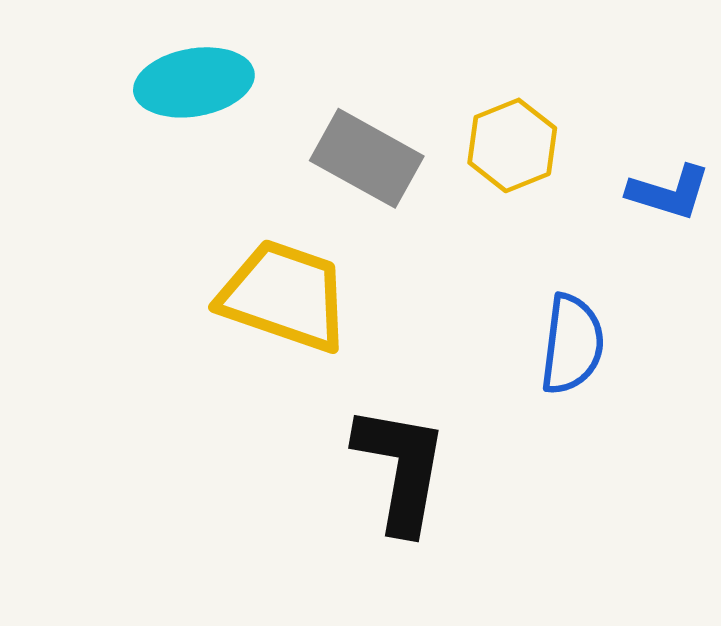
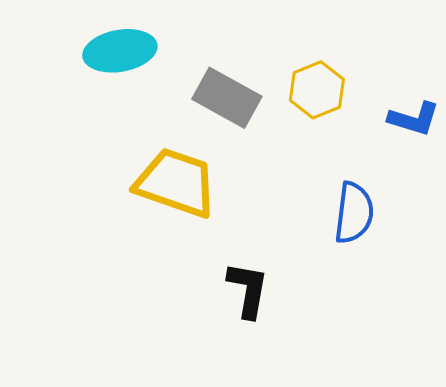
black L-shape: (401, 469) -> (248, 290), size x0.7

